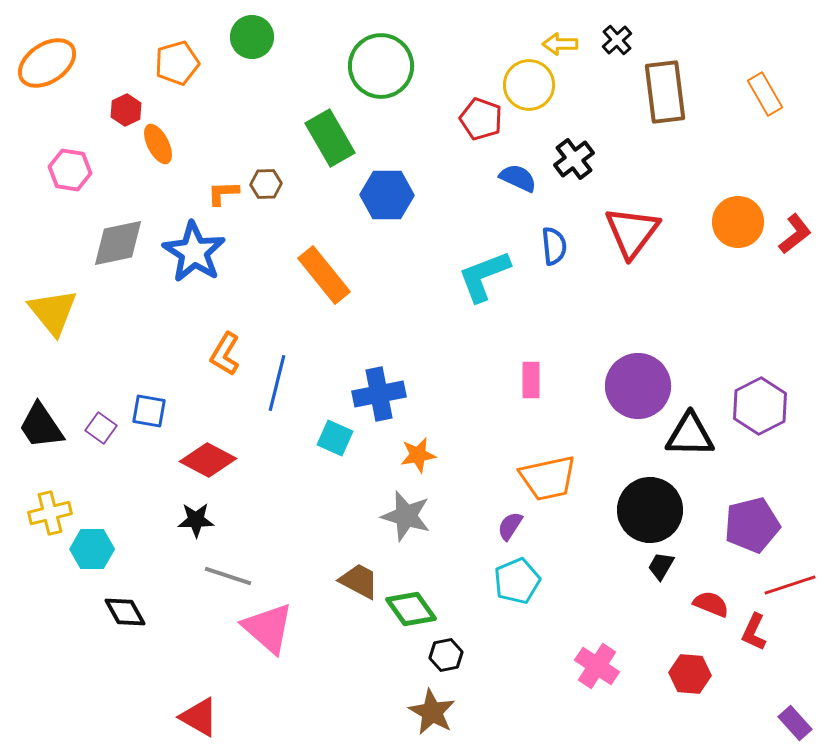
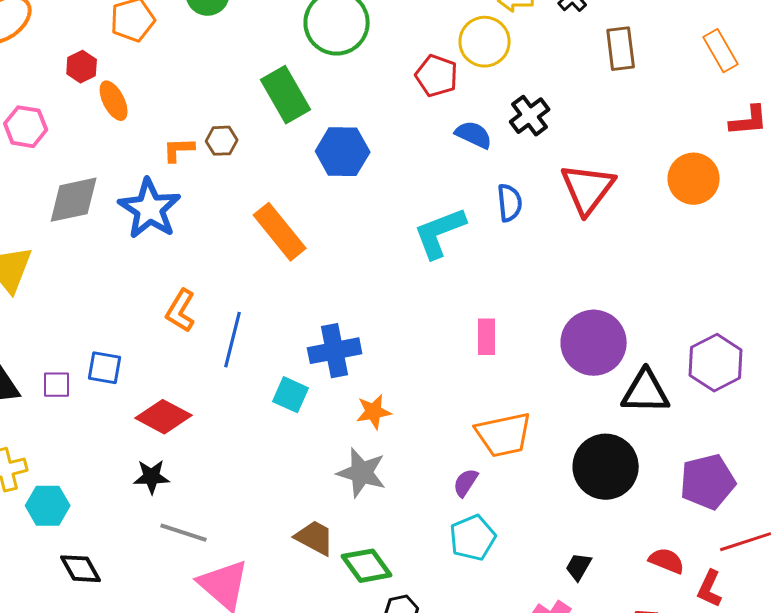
brown rectangle: (665, 92) -> (621, 49), size x0.7
red L-shape: (795, 234) -> (749, 121), moved, turned 33
purple square: (101, 428) -> (57, 385), turned -36
black trapezoid: (661, 566) -> (579, 567), moved

